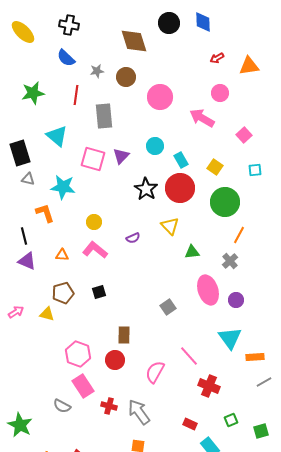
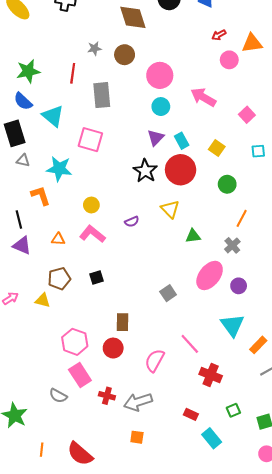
blue semicircle: (66, 58) -> (23, 101), moved
pink circle: (220, 93) -> (229, 60), moved
cyan circle: (155, 146) -> (161, 107), moved
purple triangle: (121, 156) -> (156, 138), moved
green circle: (225, 202) -> (227, 184), size x0.6
pink ellipse: (208, 290) -> (210, 275), turned 56
orange rectangle: (255, 357) -> (258, 345), turned -42
gray arrow: (139, 412) -> (138, 402), turned -72

